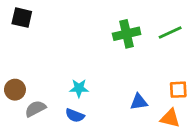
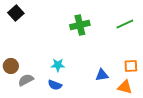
black square: (22, 18) -> (16, 13), turned 35
green cross: (127, 34) -> (80, 25), moved

